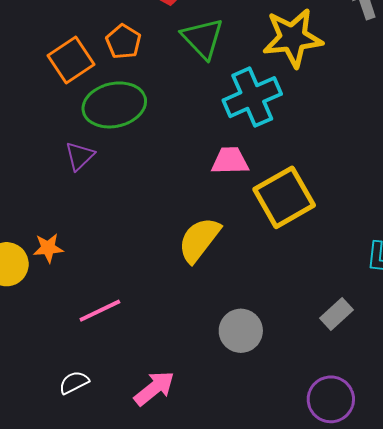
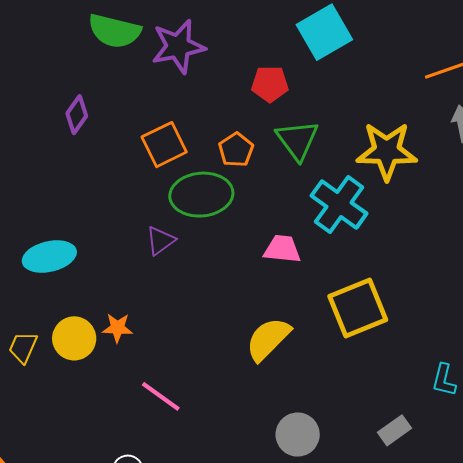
orange pentagon: (124, 42) -> (236, 150), moved
cyan cross: (252, 97) -> (339, 205), turned -38
pink trapezoid: (230, 161) -> (282, 249), moved
pink line: (100, 311) -> (161, 396), turned 54

